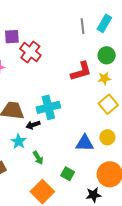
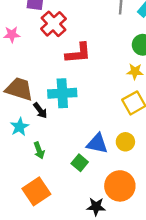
red L-shape: (81, 71) -> (78, 53), moved
black arrow: (33, 125) -> (40, 111), turned -120
green square: (68, 174) -> (80, 163), moved

